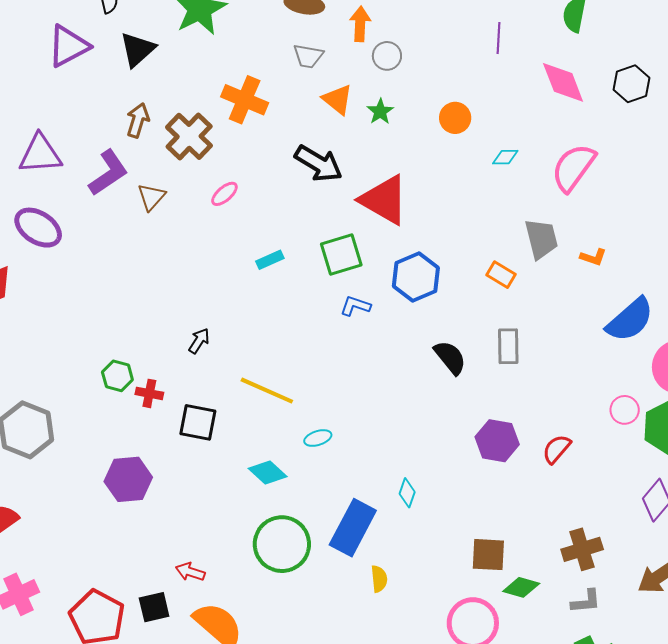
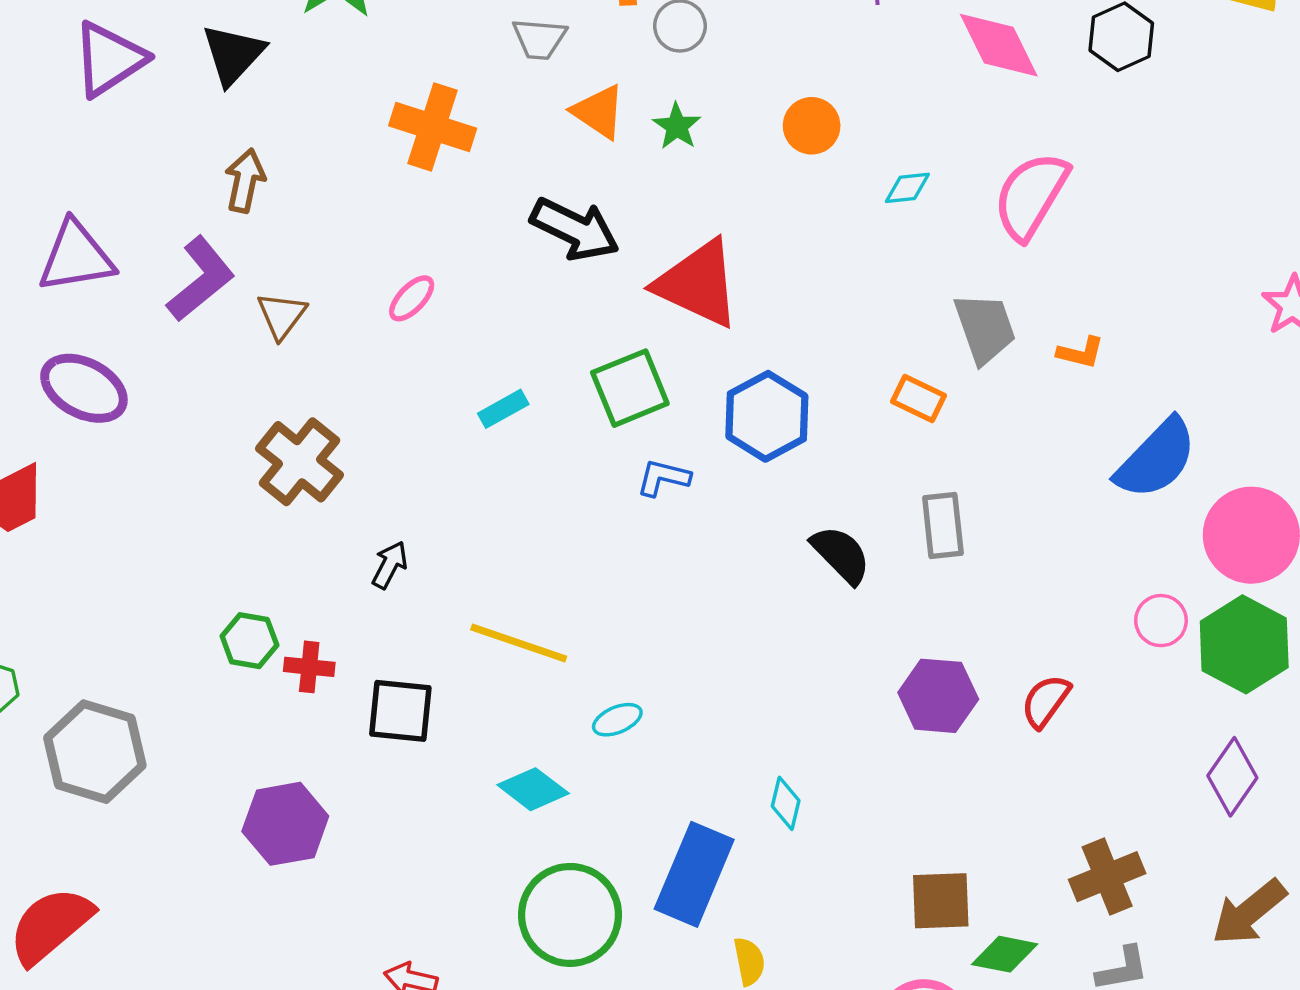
brown cross: (189, 136) -> (299, 462), moved

